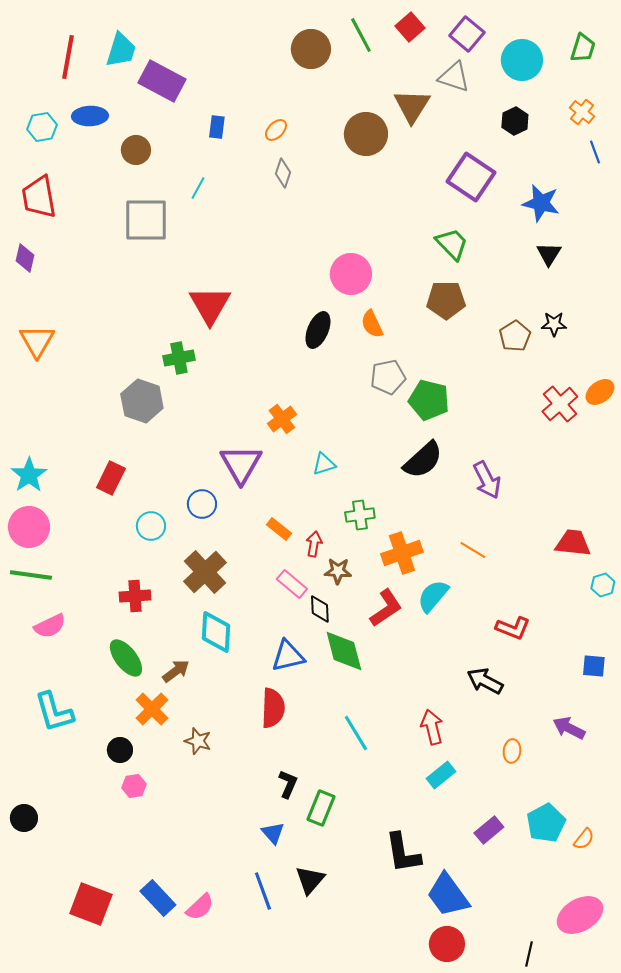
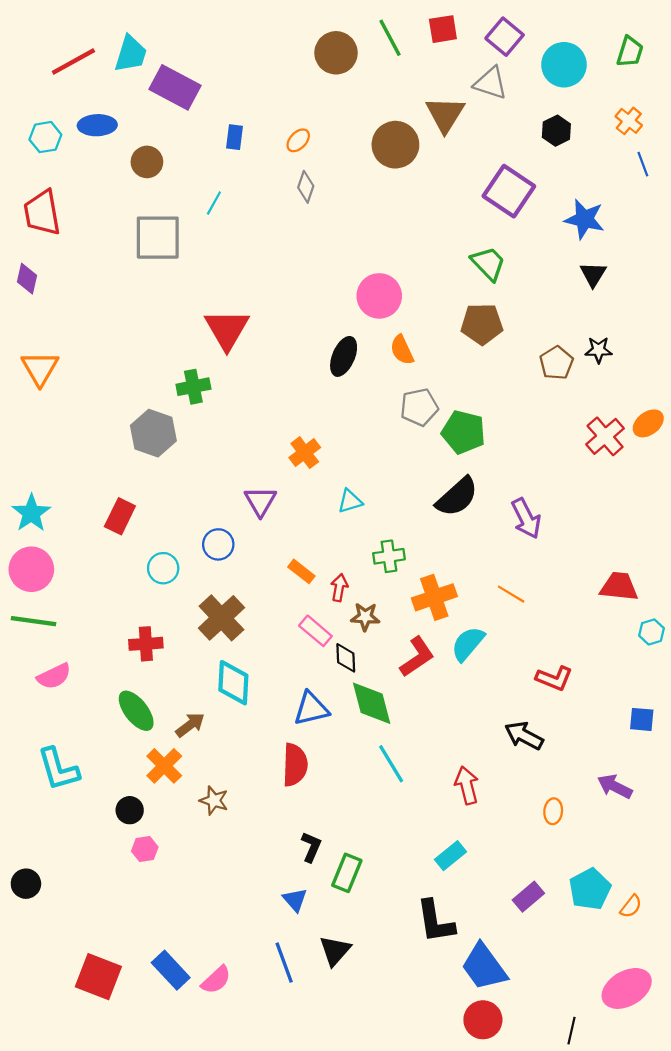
red square: (410, 27) -> (443, 29), turned 32
red line: (68, 57) -> (73, 61), turned 51
purple triangle: (241, 464) -> (260, 501), size x0.7
cyan line: (356, 733) -> (391, 764), moved
cyan rectangle: (441, 775) -> (451, 856), moved

